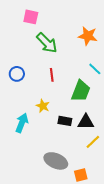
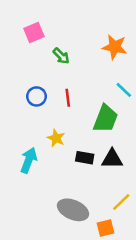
pink square: (31, 17) -> (34, 33), moved, turned -35
green arrow: (47, 43) -> (61, 56), size x0.6
blue circle: (17, 74) -> (36, 96), moved
yellow line: (93, 142) -> (121, 202), moved

